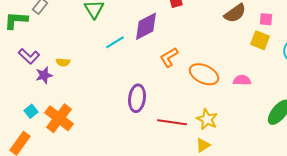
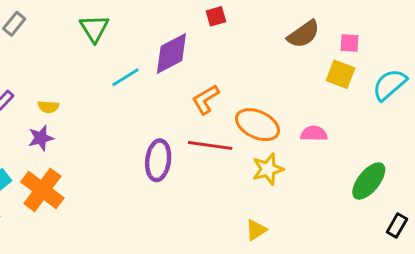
purple star: (44, 75) -> (41, 138), moved
yellow star: (207, 119) -> (268, 169), moved, turned 30
red line: (172, 122) -> (210, 145), moved

